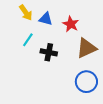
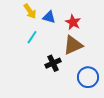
brown triangle: (86, 48) -> (73, 45), moved
black cross: (49, 52) -> (53, 63), moved, turned -35

